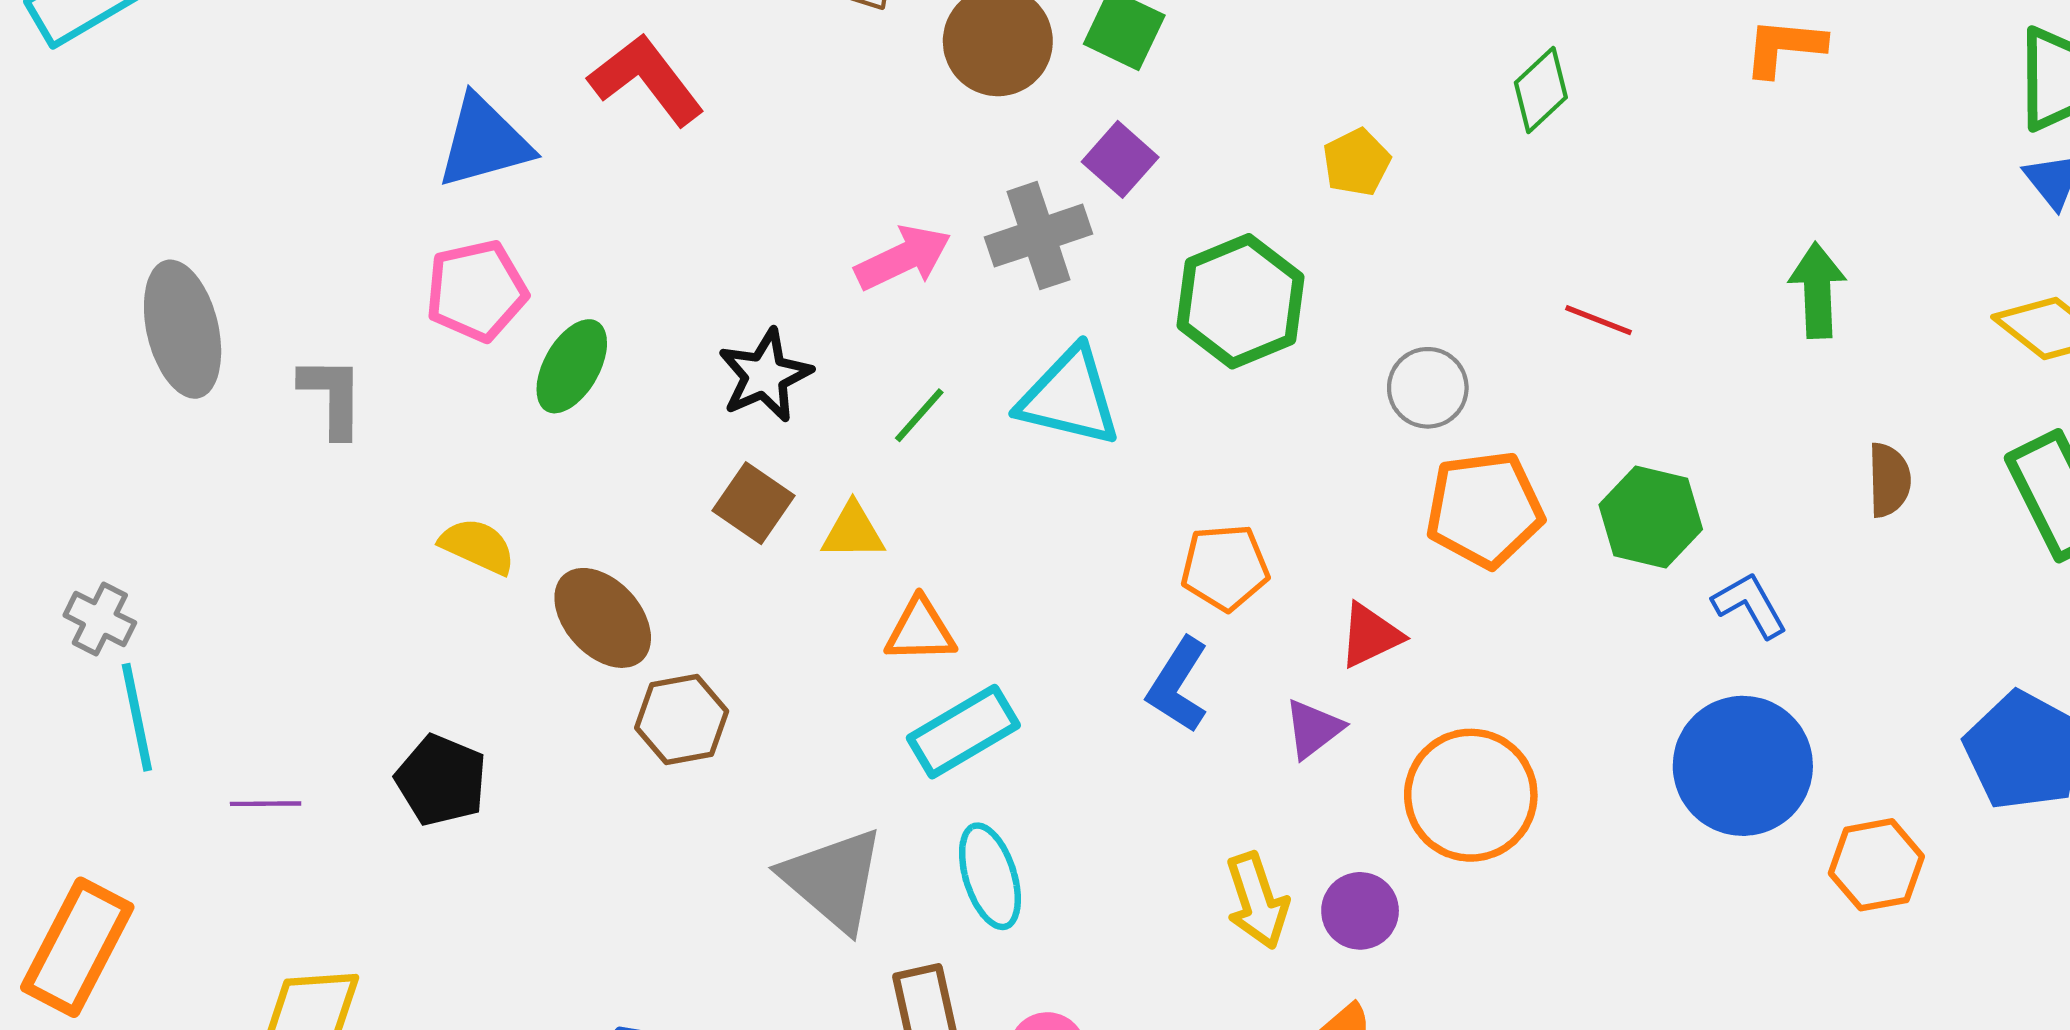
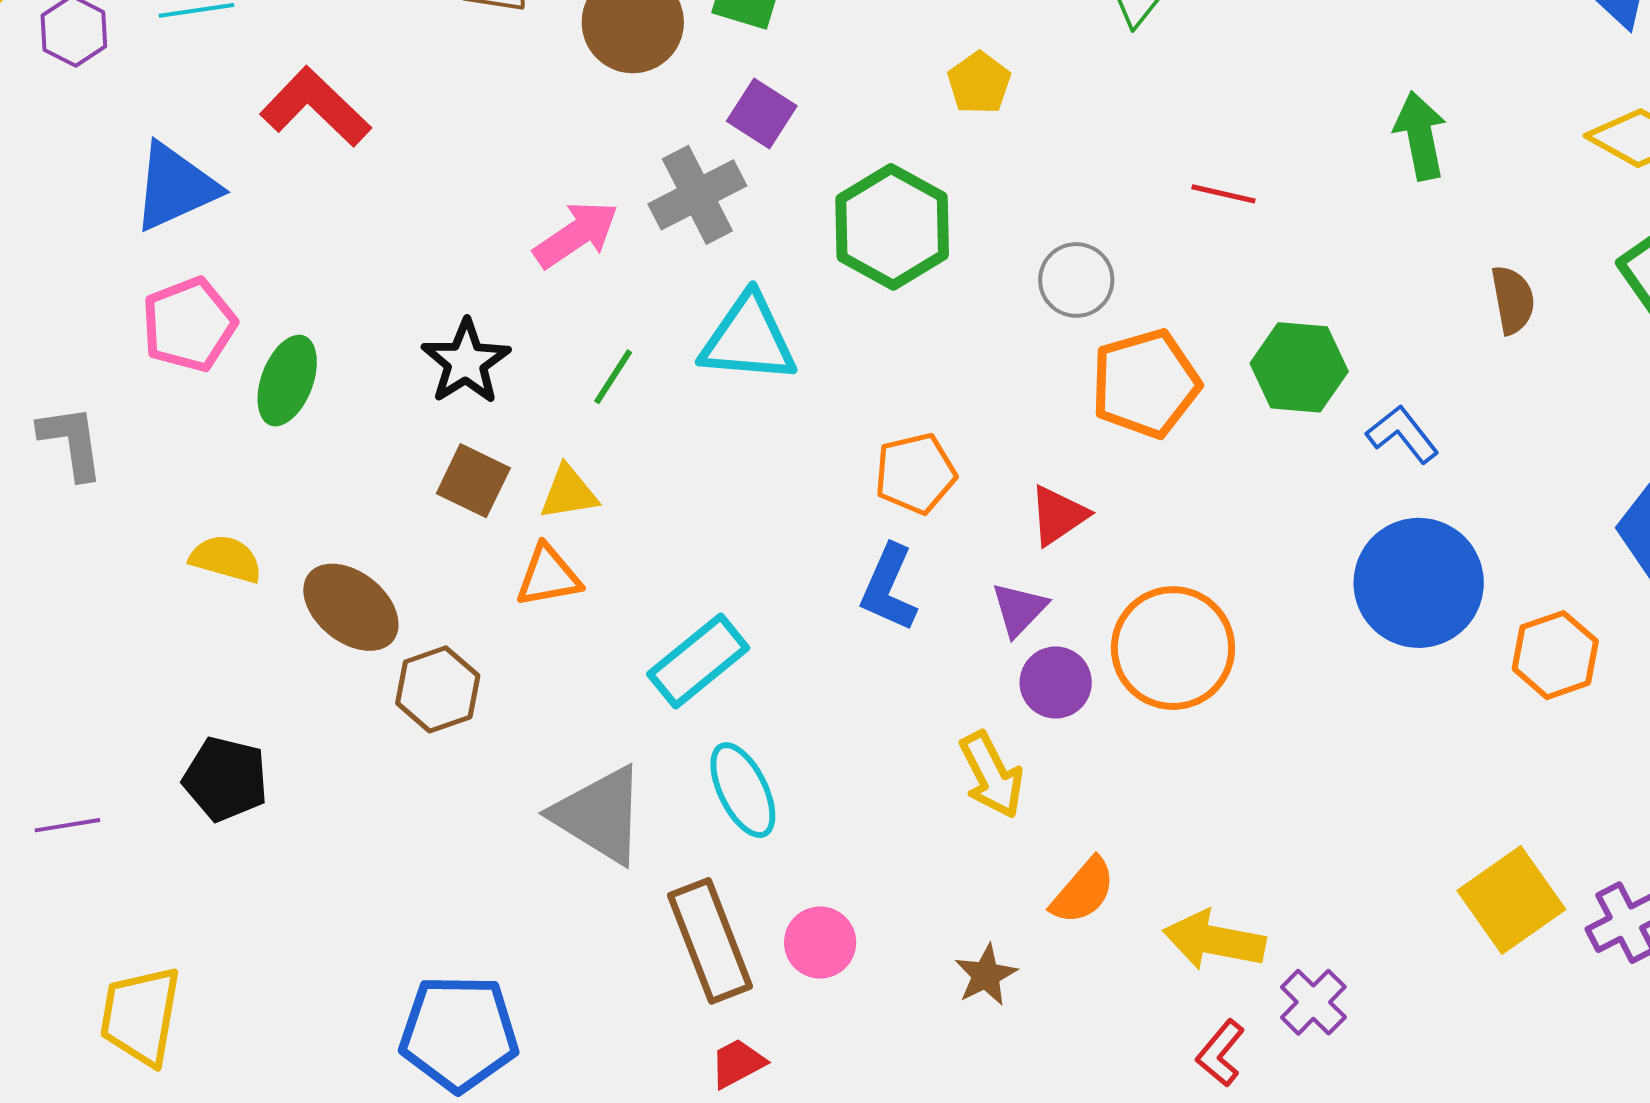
orange triangle: (920, 630) -> (548, 576), moved
purple circle: (1360, 911) -> (1056, 683), moved

